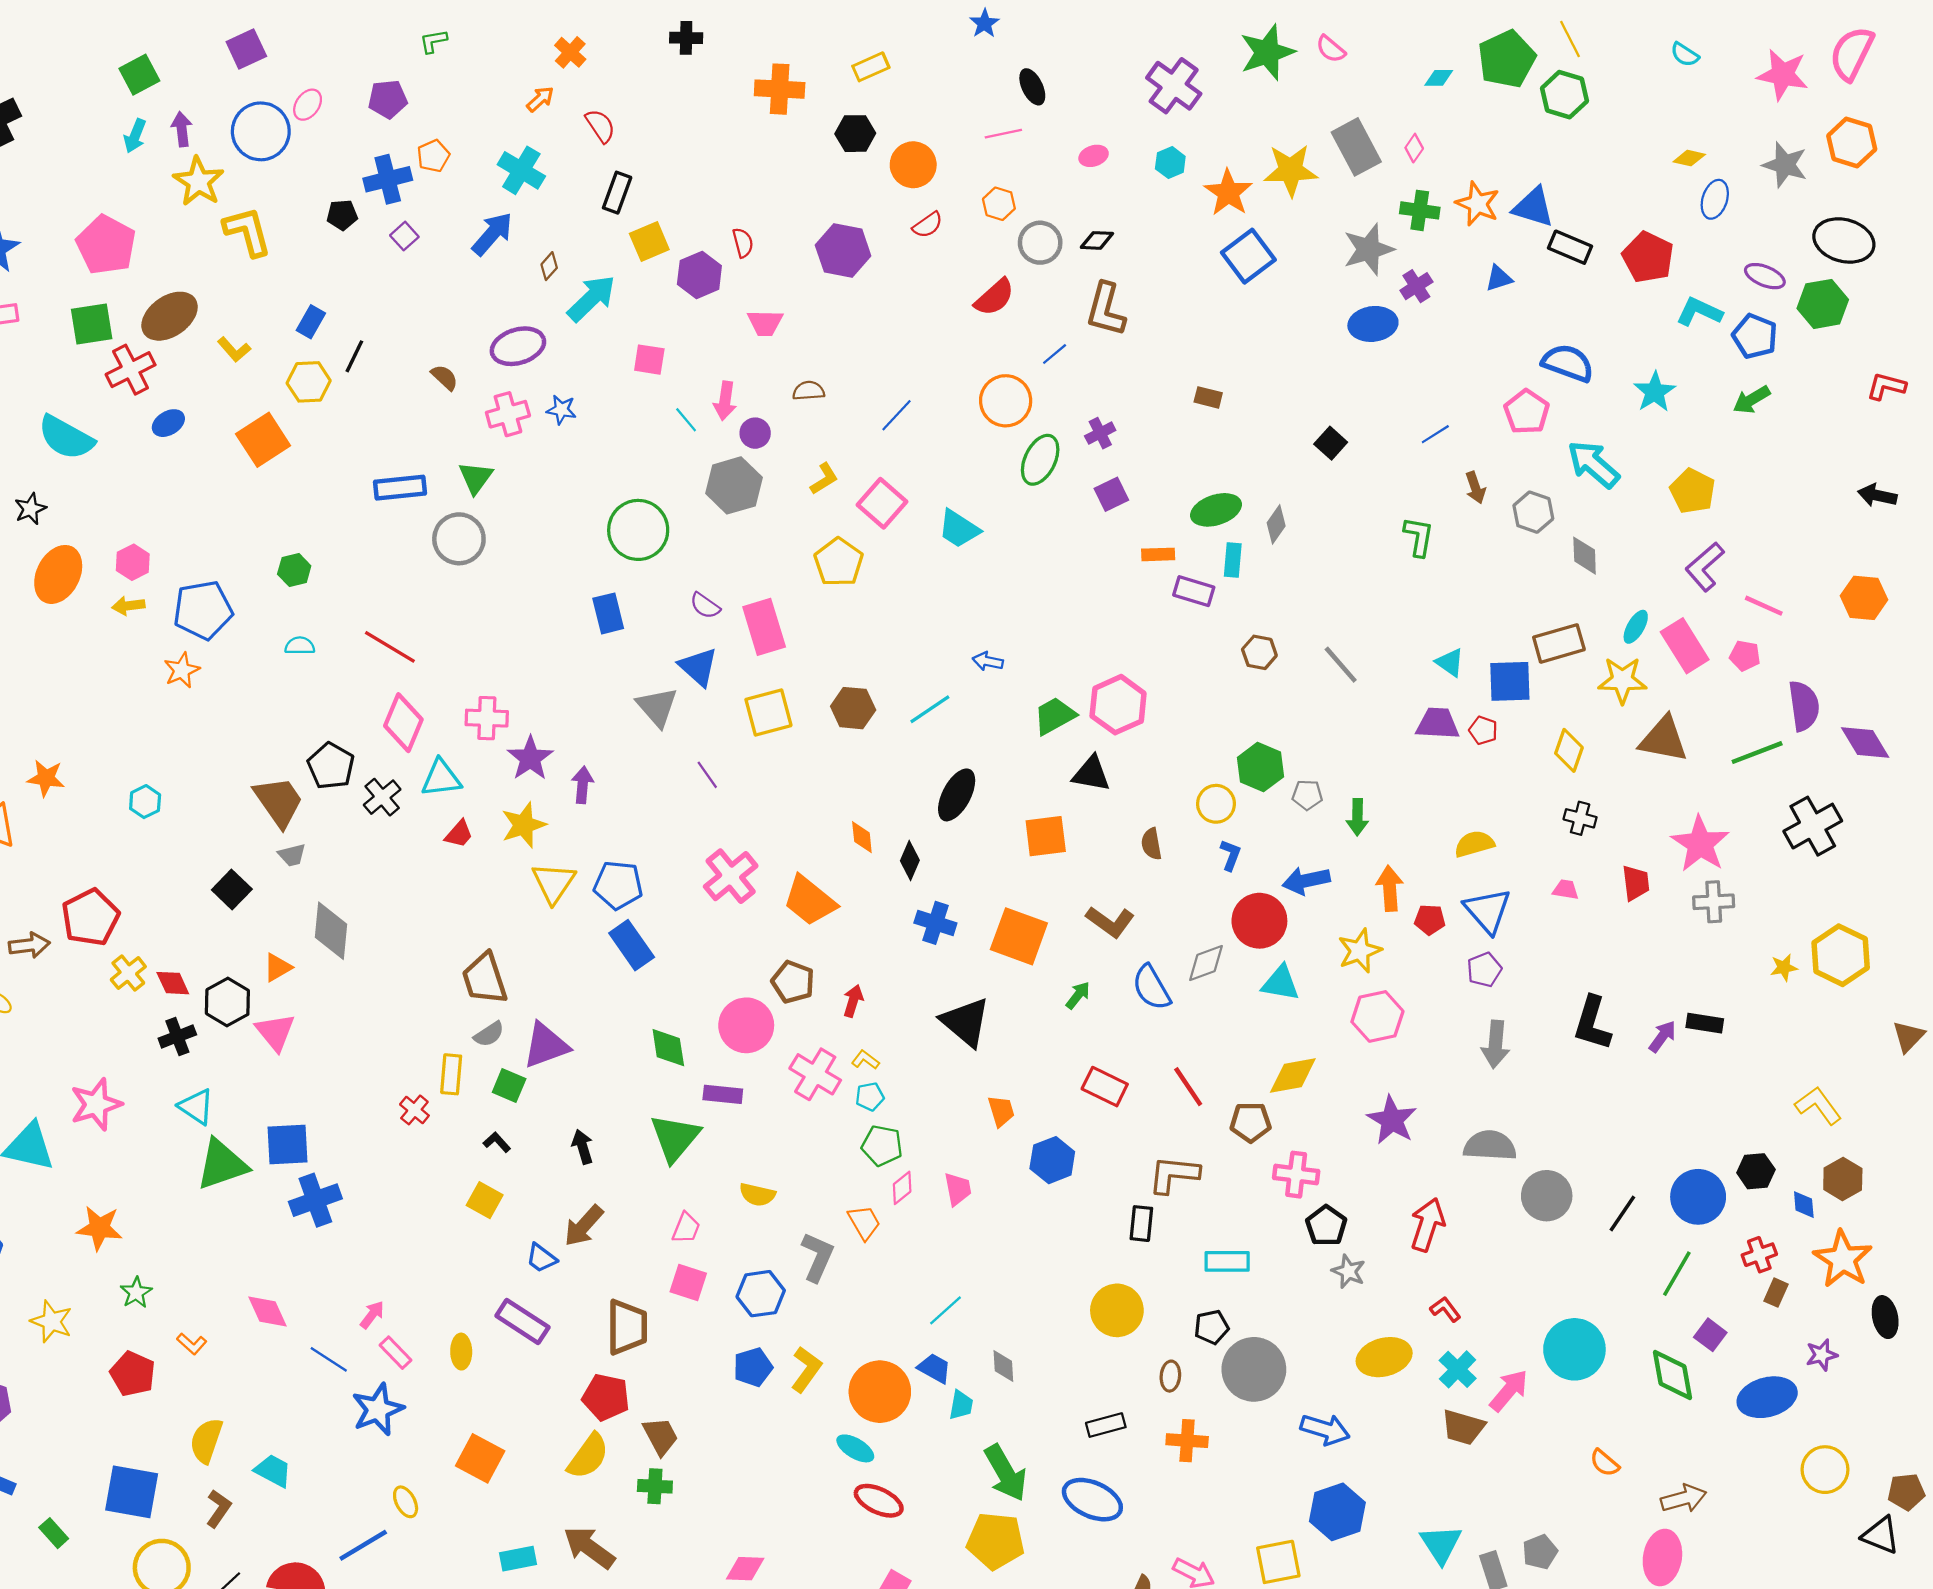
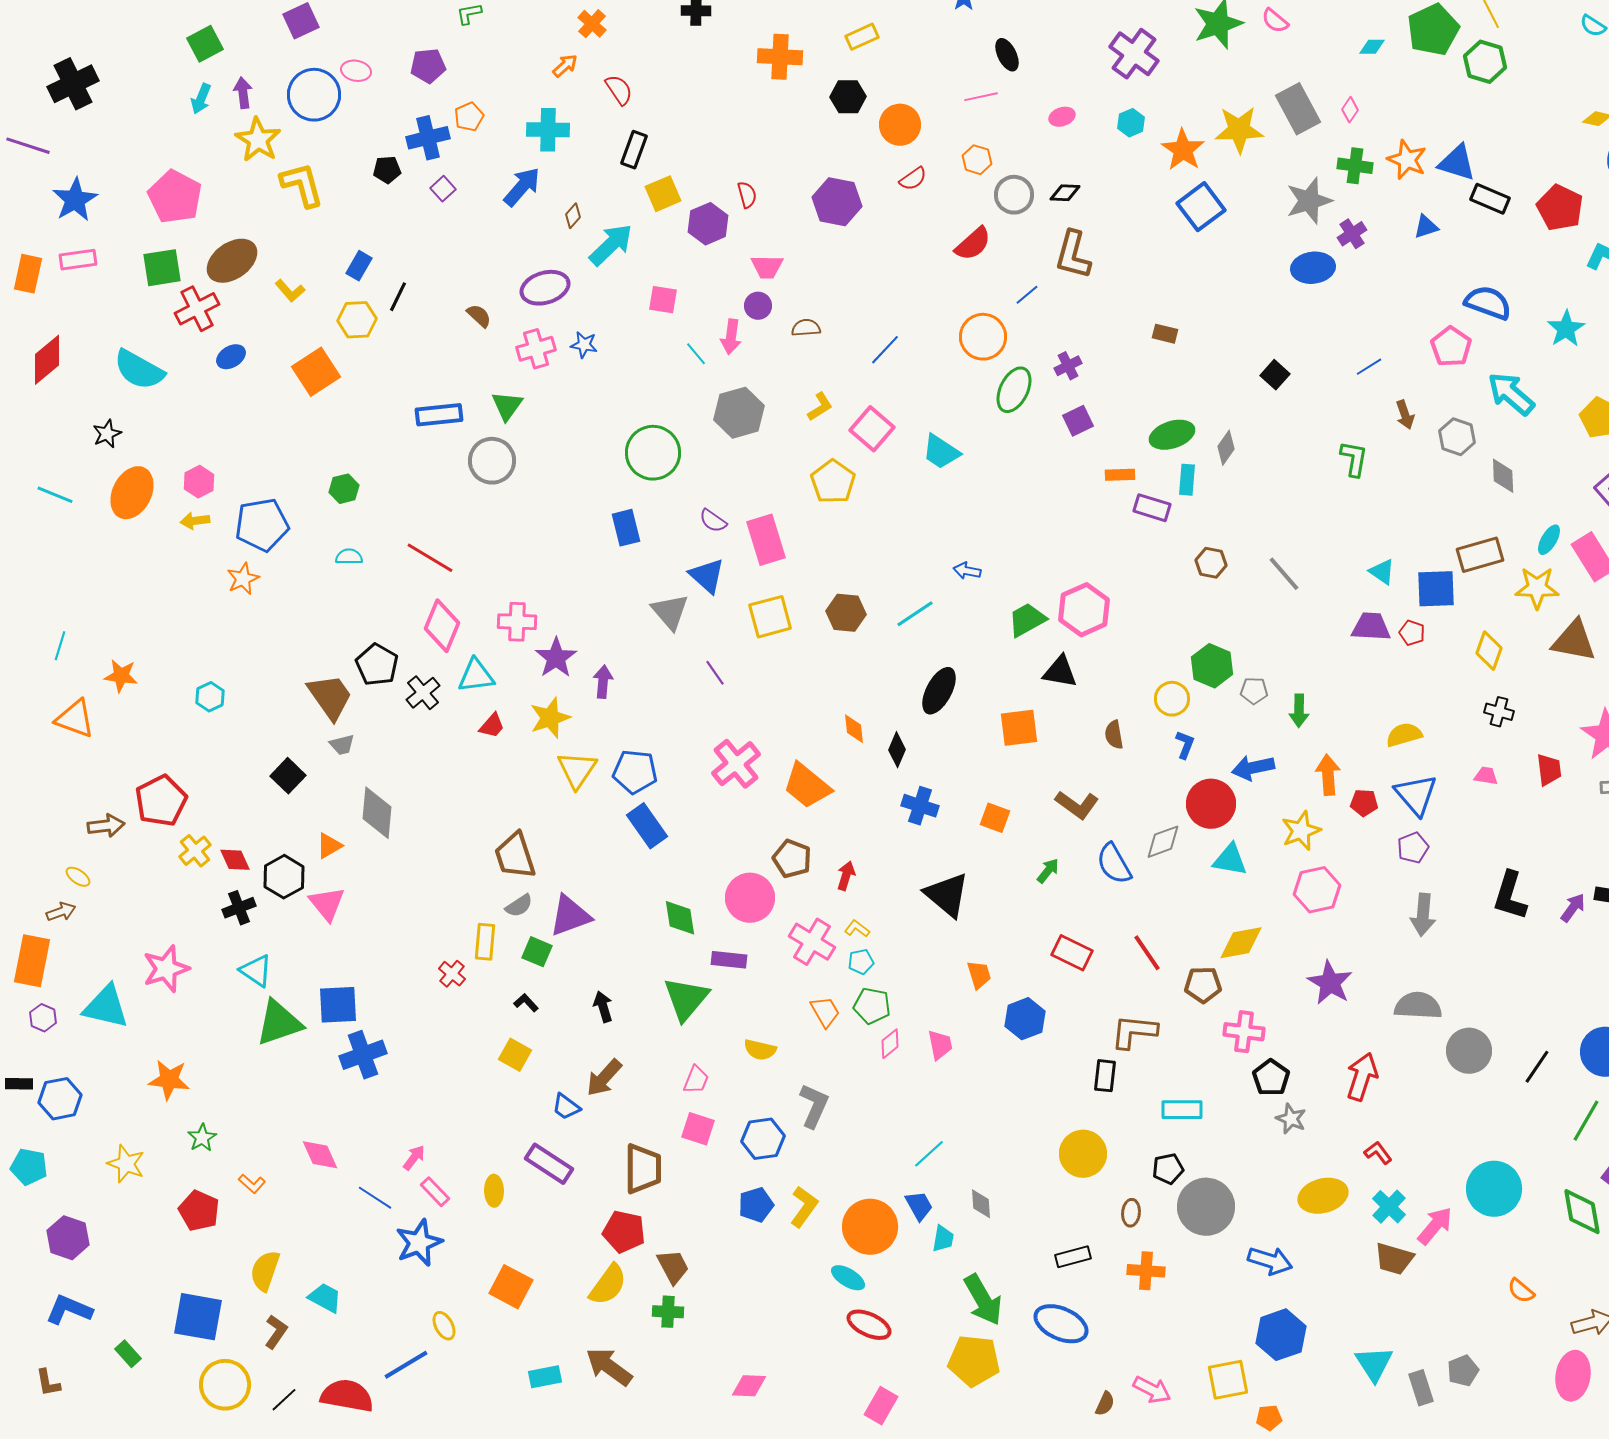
pink ellipse: (308, 105) -> (356, 71), turned 64
cyan cross: (521, 170) -> (548, 130), turned -30
purple circle: (755, 433) -> (758, 306), moved
orange square: (1019, 936) -> (995, 818), size x0.6
orange trapezoid: (864, 1222) -> (825, 1012), moved
blue trapezoid: (934, 1368) -> (919, 1206), turned 32

